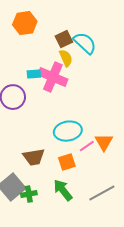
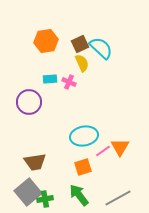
orange hexagon: (25, 23) -> (46, 41), moved
pink cross: (53, 77) -> (69, 82), size x0.5
brown trapezoid: (34, 157) -> (35, 162), moved

